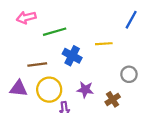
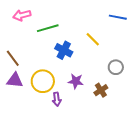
blue line: (131, 20) -> (118, 17), turned 72
yellow line: (104, 44) -> (93, 39), turned 49
brown line: (37, 64) -> (13, 58), moved, turned 60

